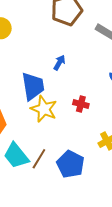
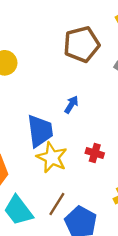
brown line: (39, 159) -> (57, 204), moved

